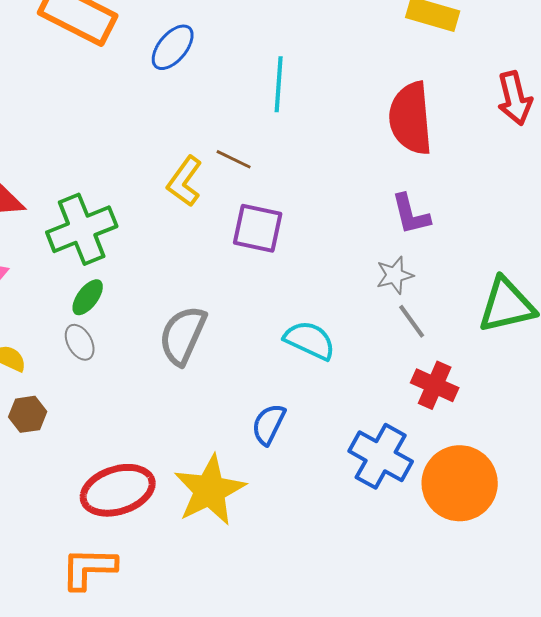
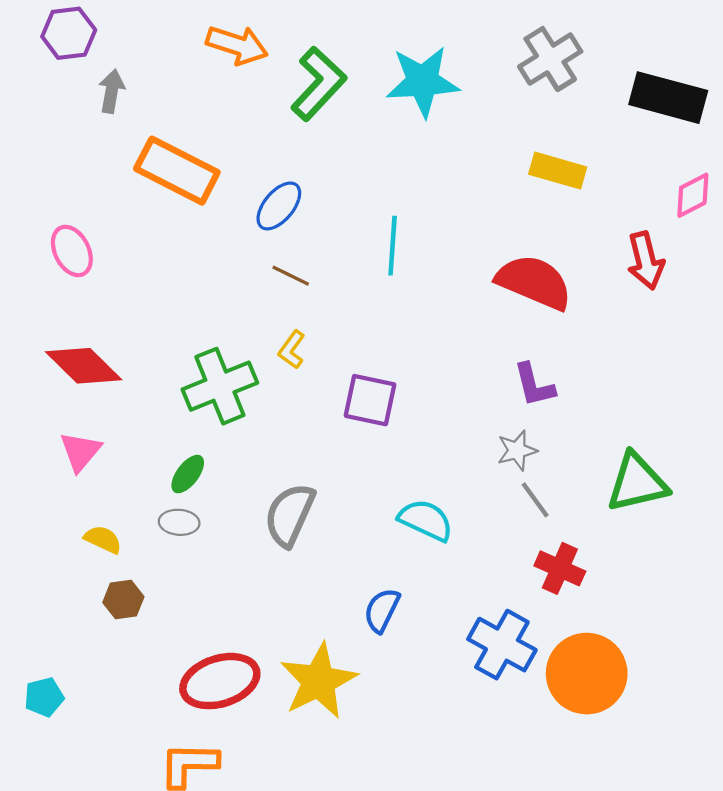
red semicircle: (411, 118) -> (534, 282), turned 118
brown line: (234, 159) -> (291, 276), moved
yellow L-shape: (185, 181) -> (292, 350), size x0.7
green cross: (82, 229) -> (220, 386), moved
gray ellipse: (80, 342) -> (179, 522), turned -57

